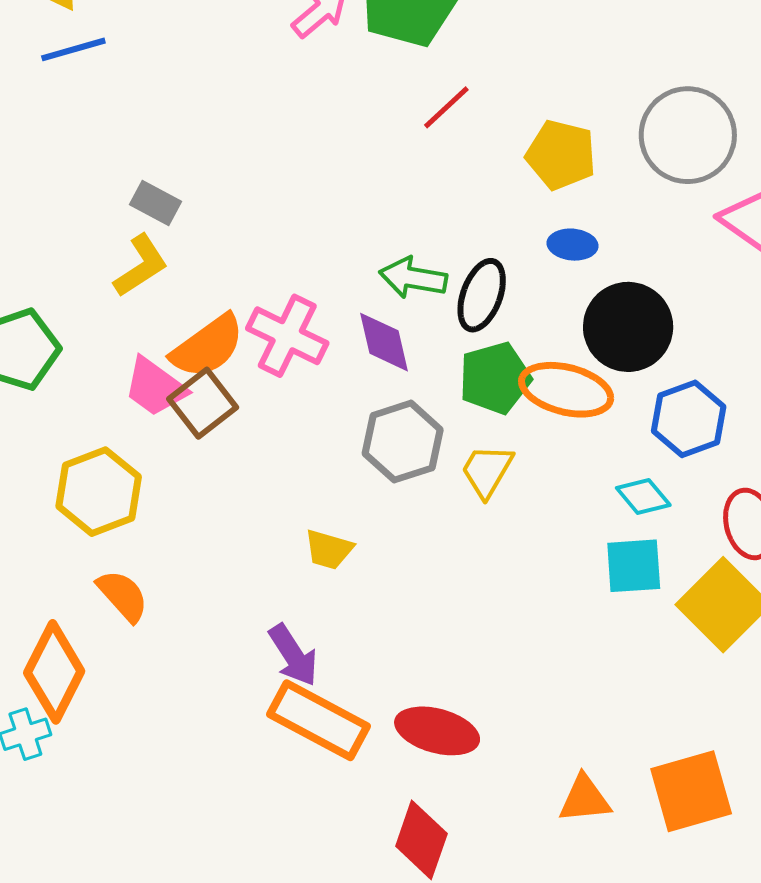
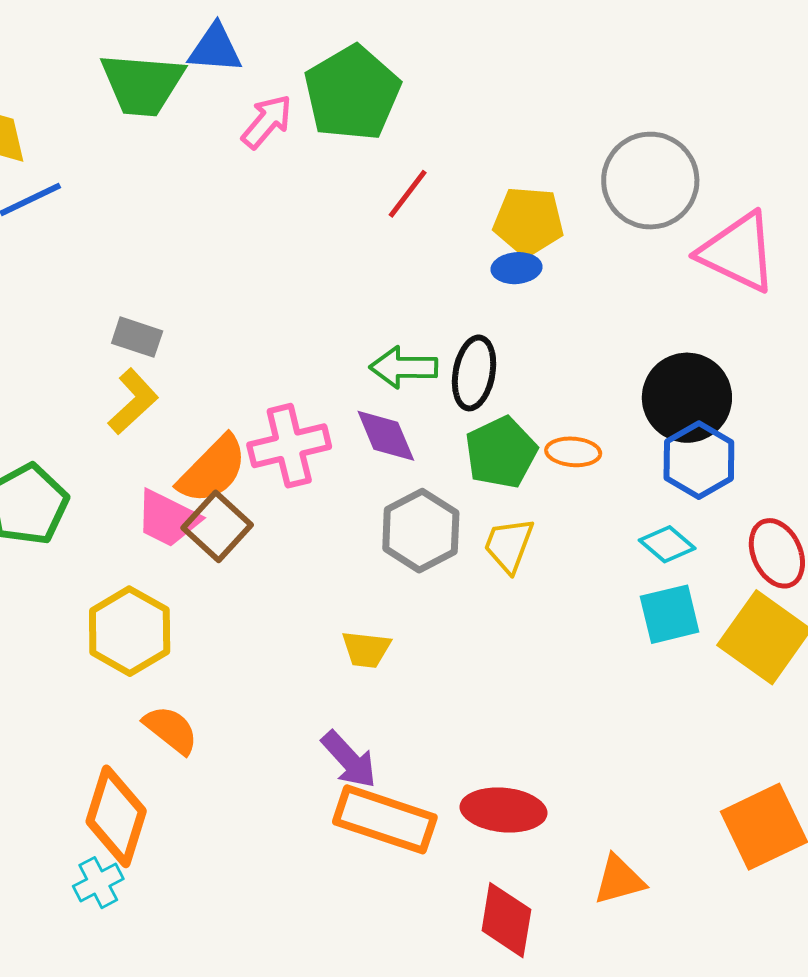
blue ellipse: (573, 245) -> (517, 268), moved
black circle: (628, 327) -> (687, 398), moved
pink cross: (287, 336) -> (289, 446), turned -30
orange ellipse: (566, 390) -> (573, 452), size x0.6
orange triangle: (585, 799) -> (619, 880), moved

